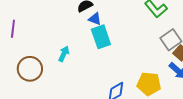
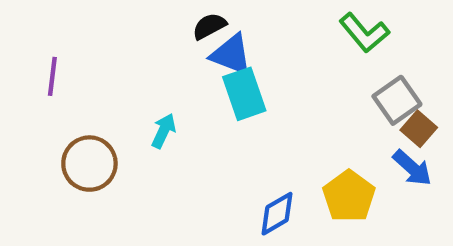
blue triangle: (95, 19) -> (231, 55), size x1.5
yellow pentagon: (149, 84) -> (349, 196), turned 30

